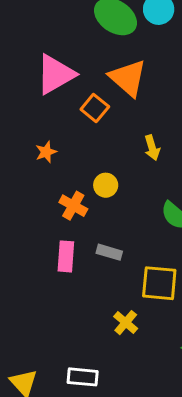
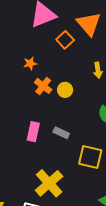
orange cross: (73, 206) -> (43, 86), moved
yellow cross: (126, 323) -> (49, 183), moved, size x1.8

